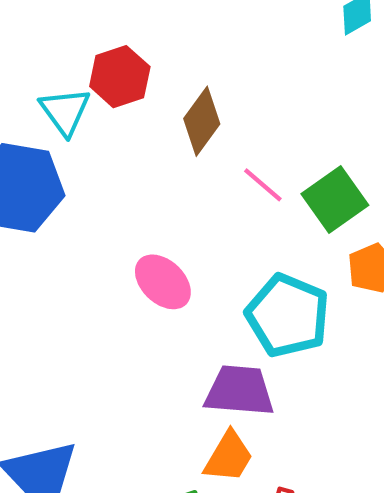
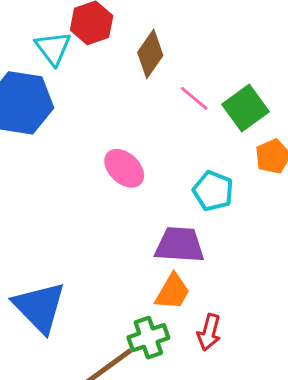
cyan pentagon: (288, 316) -> (213, 191), size x0.7

